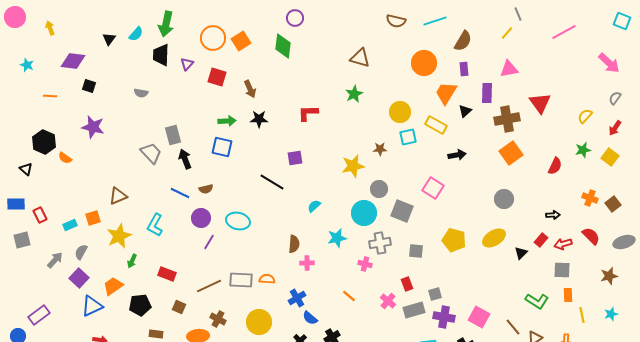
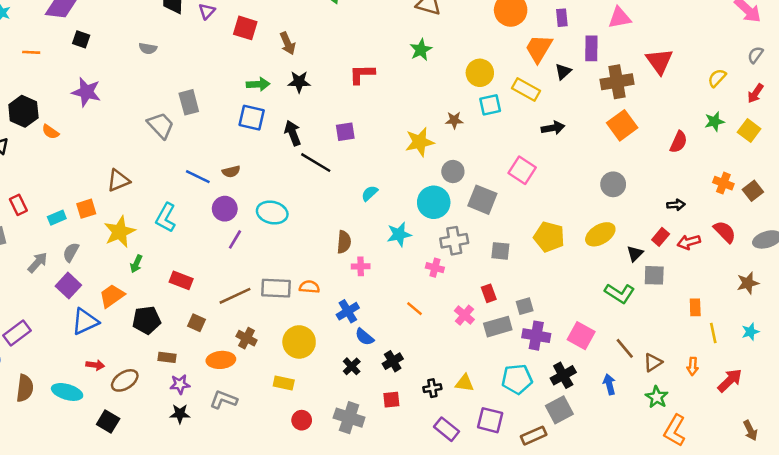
black arrow: (185, 159) -> (293, 133), moved
gray square: (562, 270) -> (654, 275), moved
green L-shape: (537, 301) -> (620, 293), moved

